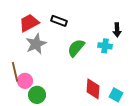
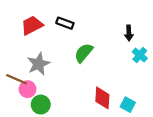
gray star: (36, 44) -> (39, 64), moved
cyan cross: (105, 46) -> (140, 55), moved, turned 32
brown line: (15, 72) -> (17, 79), turned -54

